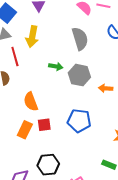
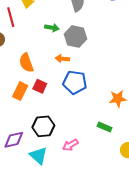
orange arrow: (106, 88) -> (62, 59), moved
red square: (44, 125) -> (40, 86), turned 32

